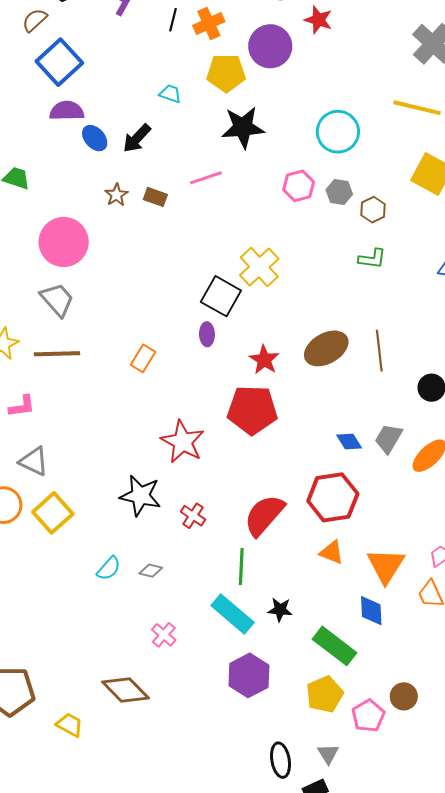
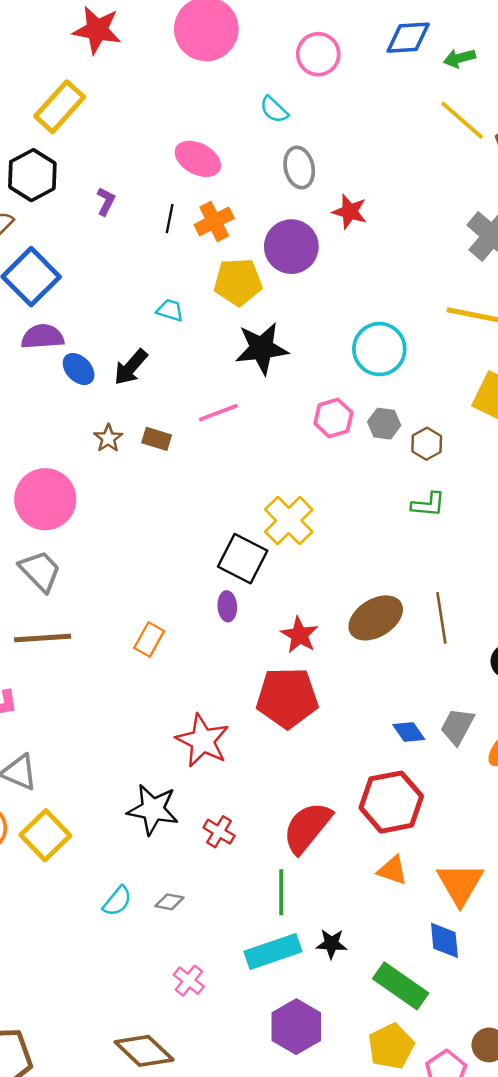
cyan rectangle: (233, 614) -> (273, 951), turned -57

